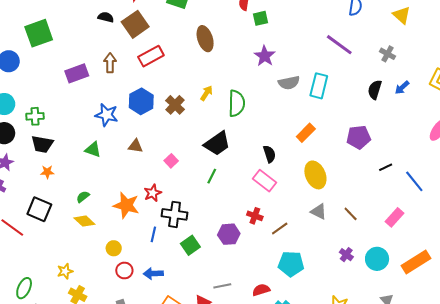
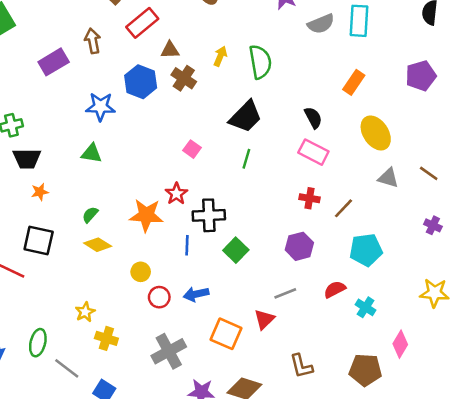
brown triangle: (135, 146) -> (170, 50), moved
purple hexagon: (229, 234) -> (299, 246), moved

